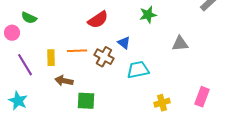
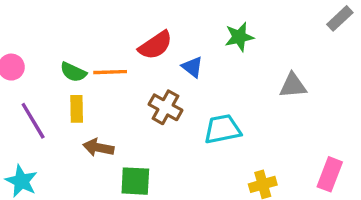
green semicircle: (29, 18) -> (73, 72), moved
blue triangle: (124, 43) -> (192, 67), moved
orange line: (77, 51) -> (110, 72), moved

